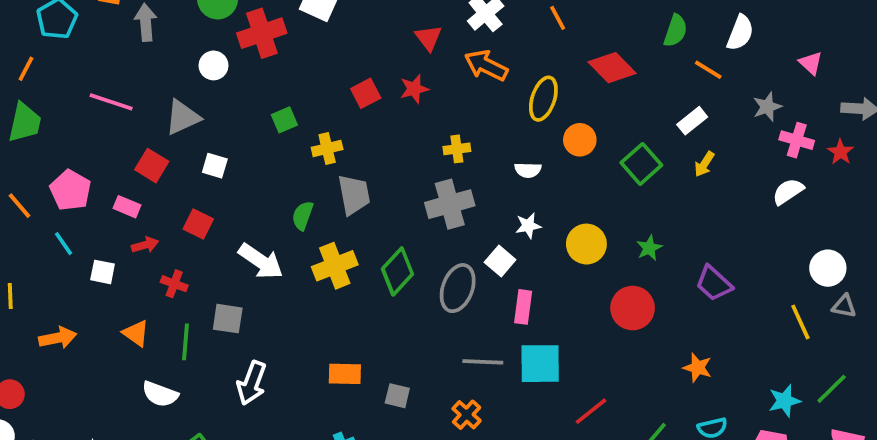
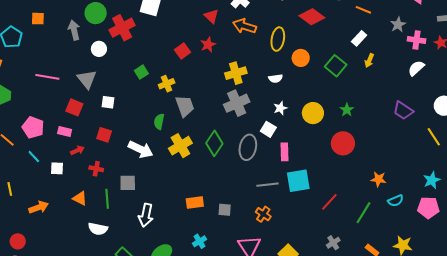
gray arrow: (146, 22) -> (74, 30), moved
gray triangle: (183, 117) -> (87, 79), turned -35
yellow cross: (457, 149) -> (236, 73), size x1.5
purple trapezoid: (714, 283) -> (403, 111), moved
orange star: (698, 368) -> (378, 179), moved

